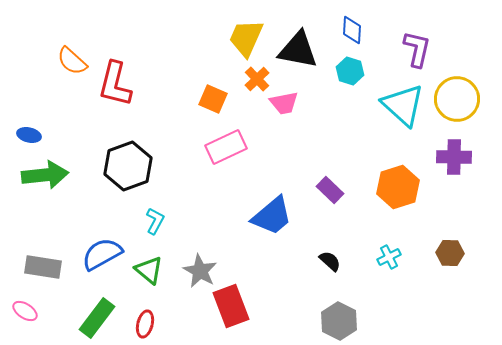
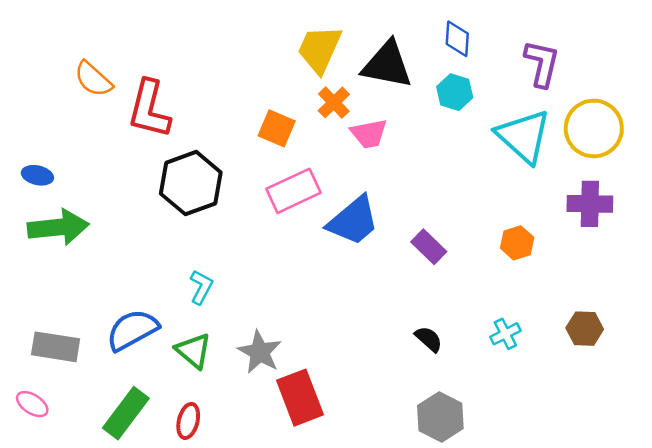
black hexagon: (128, 166) -> (191, 183), moved
orange hexagon: (398, 187) -> (517, 243), size x0.6
blue trapezoid: (272, 216) -> (353, 221), moved

